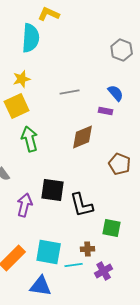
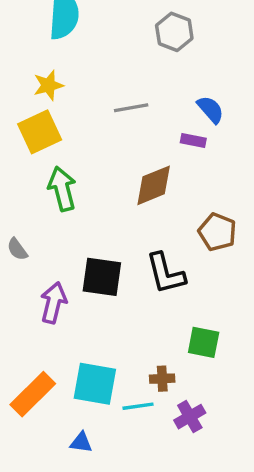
gray hexagon: (122, 50) -> (174, 32), moved
black L-shape: (82, 205) -> (166, 273), moved
blue triangle: (41, 286) -> (81, 442), size x0.6

